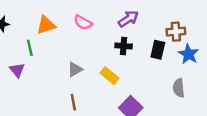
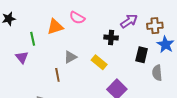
purple arrow: (128, 19) -> (129, 21), moved
orange triangle: (46, 25) -> (55, 27), moved
black rectangle: (158, 50) -> (142, 55), moved
brown line: (73, 102) -> (57, 75), moved

